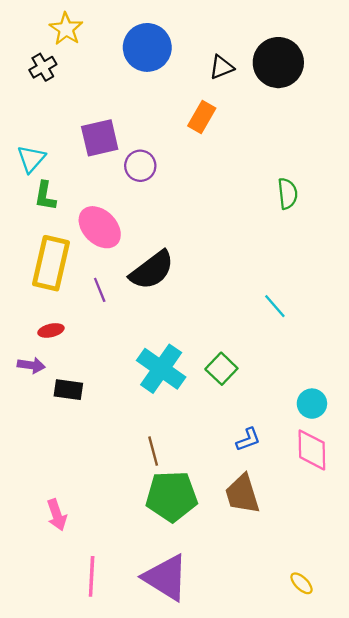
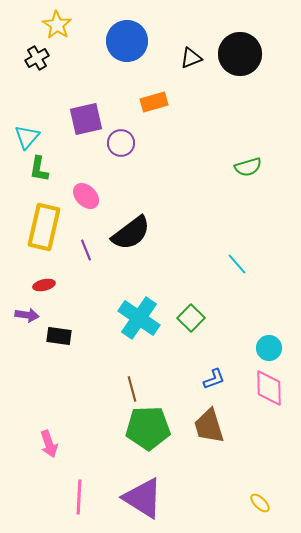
orange rectangle: (202, 117) -> (154, 102), moved, turned 44
green semicircle: (288, 194) -> (248, 167), turned 80
pink ellipse: (100, 227) -> (86, 196), size x0.7

